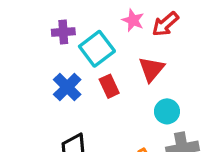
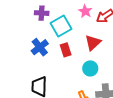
cyan circle: (167, 111) -> (90, 68), moved

